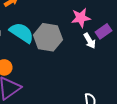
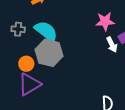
gray hexagon: (48, 37) -> (49, 53), moved

